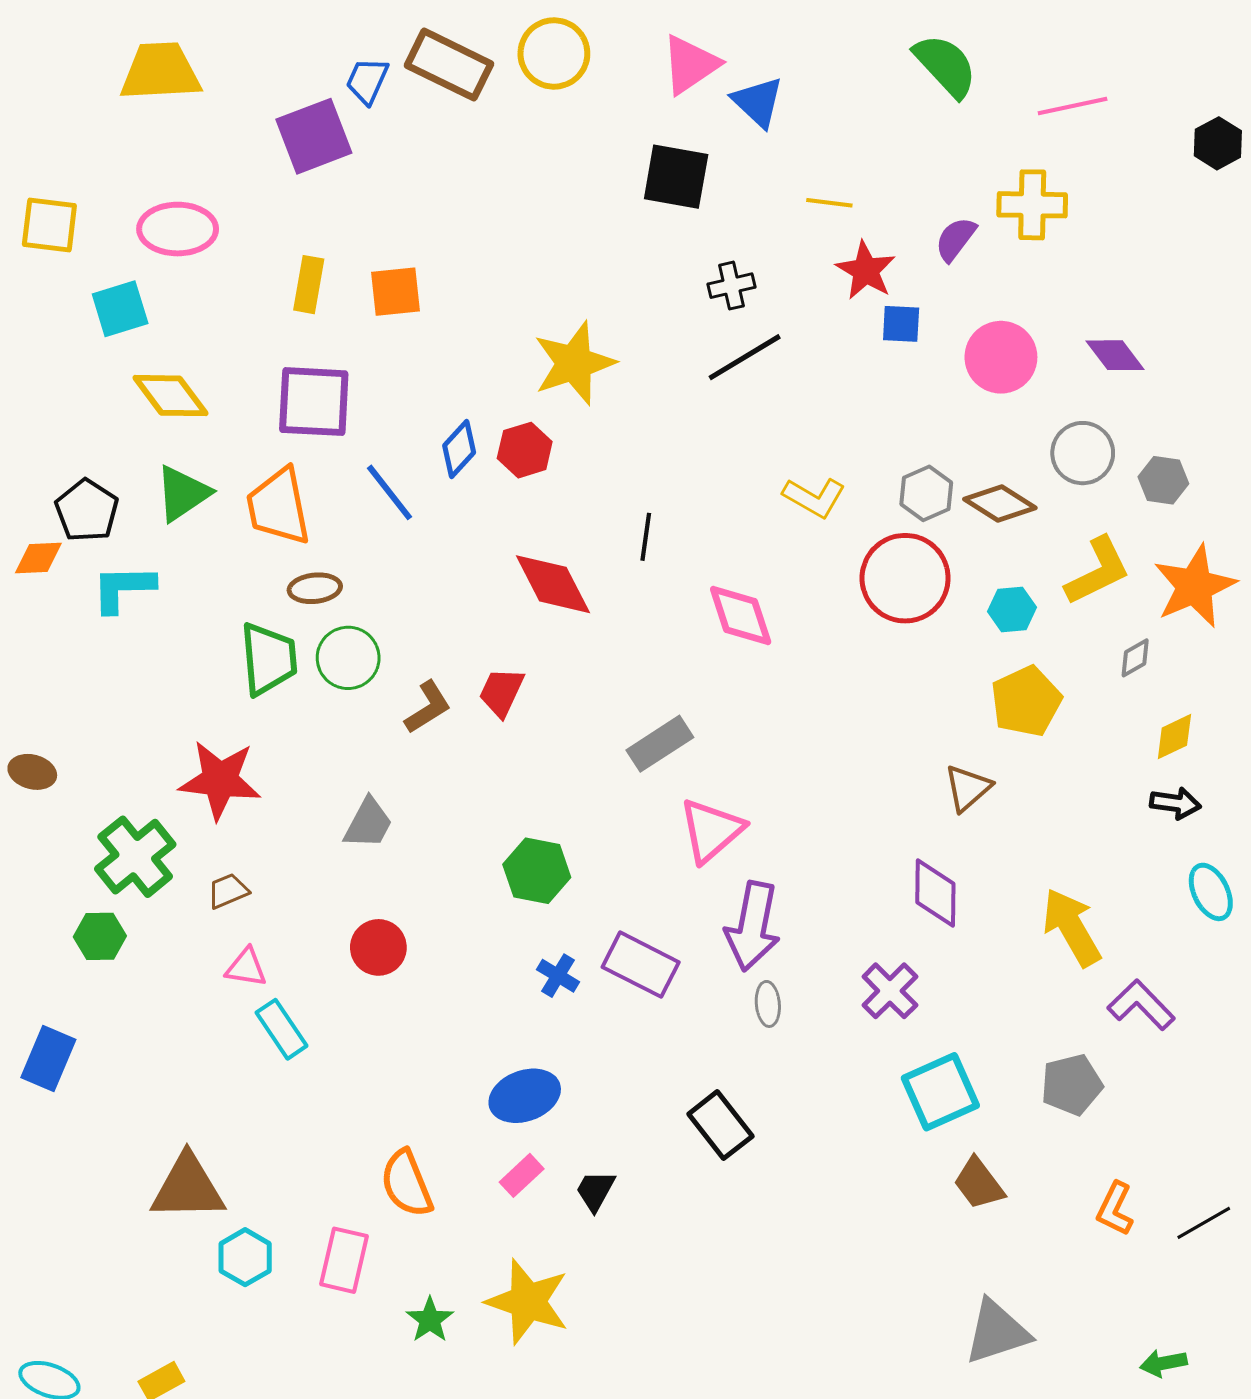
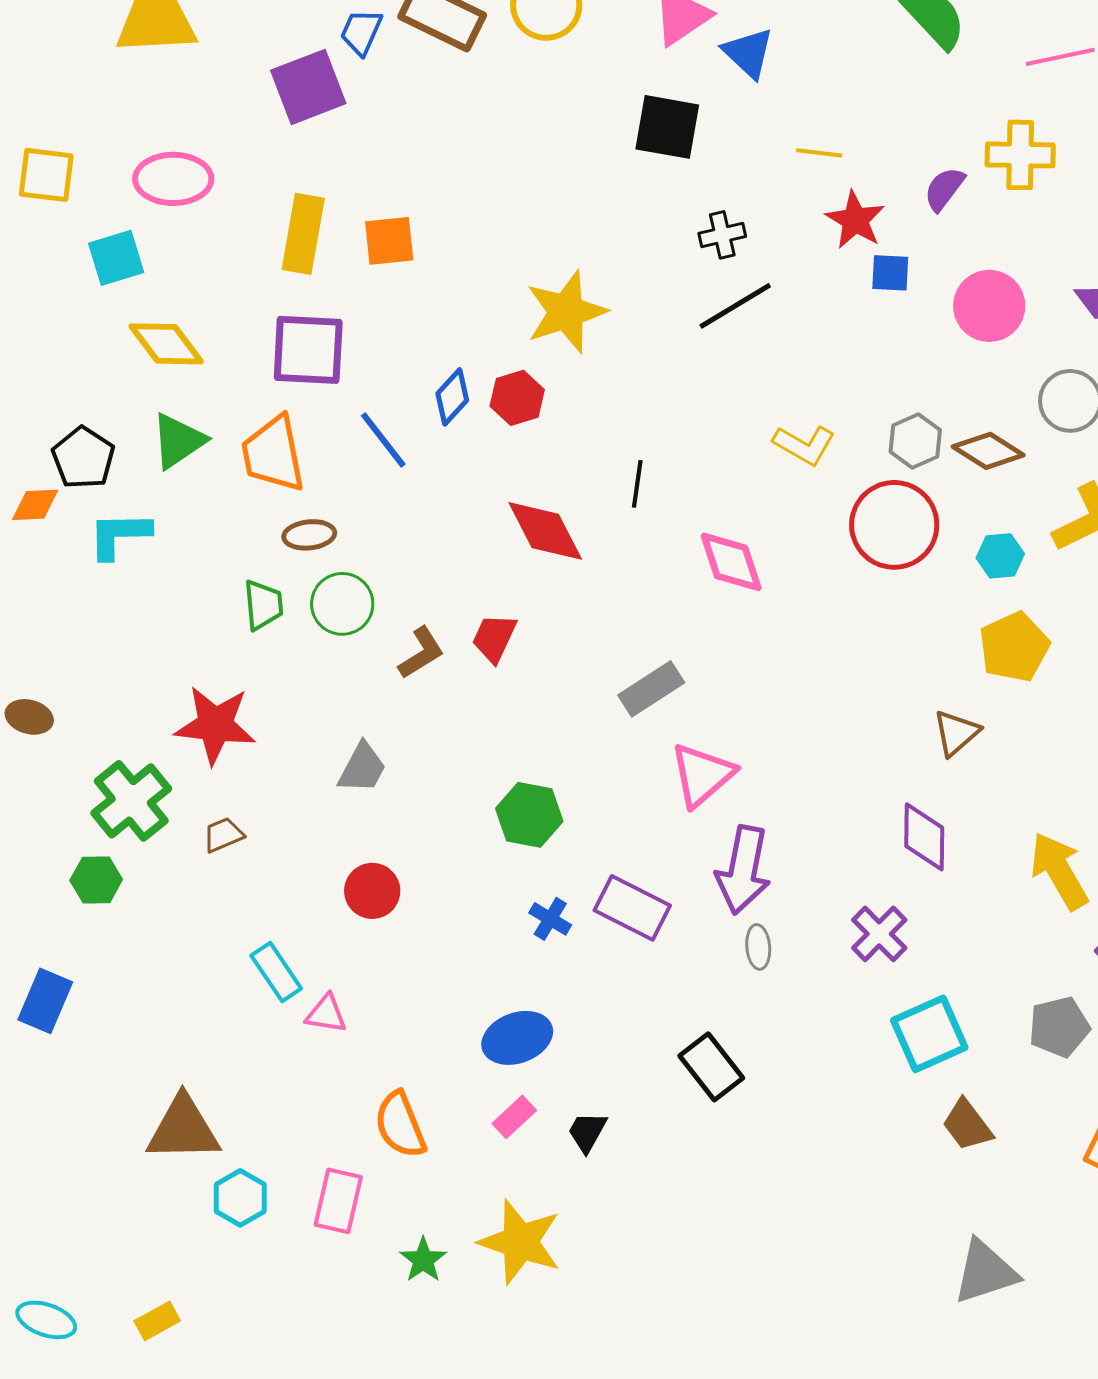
yellow rectangle: (309, 285) -> (303, 234), size x1.4
green trapezoid: (268, 659) -> (263, 605), size x0.7
pink triangle: (246, 968) -> (326, 1014), moved

